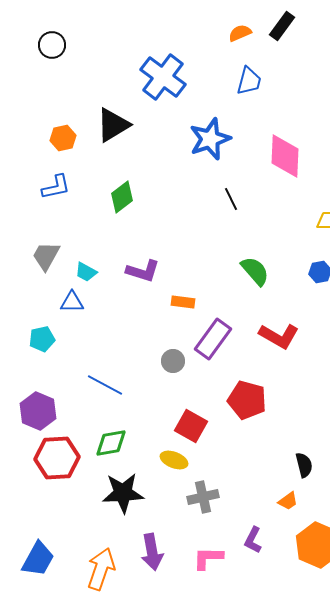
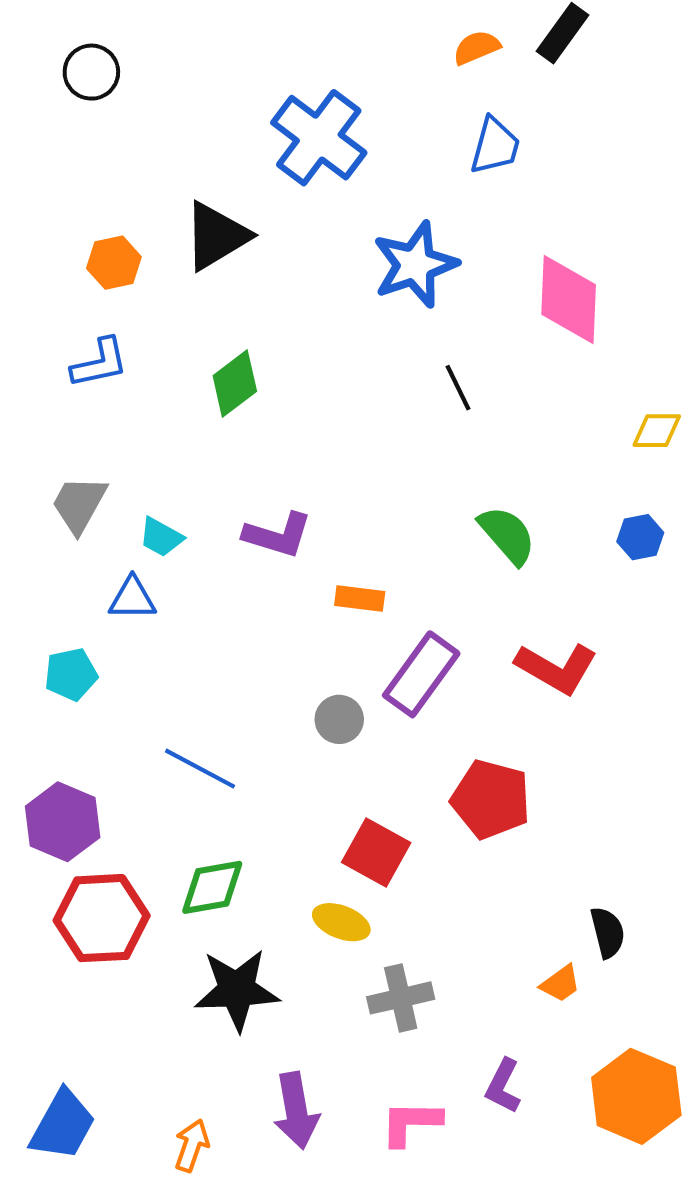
orange trapezoid: (288, 501) -> (560, 984), moved
orange arrow: (101, 569) -> (192, 1145), size x0.6

